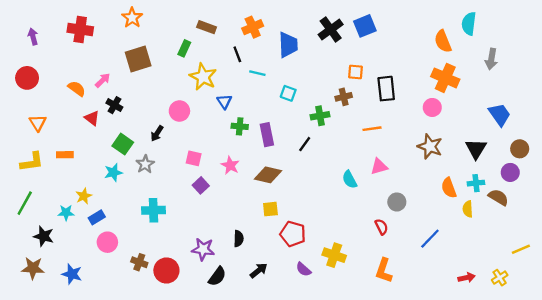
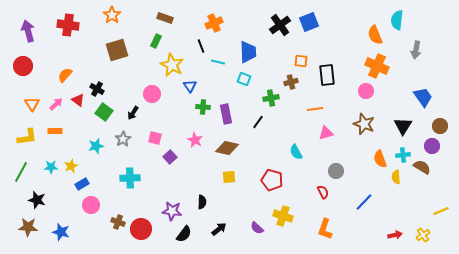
brown rectangle: (207, 27) -> (165, 18), moved
purple arrow: (33, 37) -> (28, 31), size x1.5
blue trapezoid: (288, 45) -> (248, 52), moved
pink arrow: (103, 80) -> (56, 104), moved
orange semicircle: (77, 89) -> (65, 75), turned -84
green square: (123, 144) -> (104, 112), moved
pink square: (194, 158) -> (155, 138), moved
pink triangle: (379, 167) -> (326, 133), moved
cyan star: (66, 213) -> (51, 167), moved
red pentagon: (293, 234) -> (272, 180), moved

